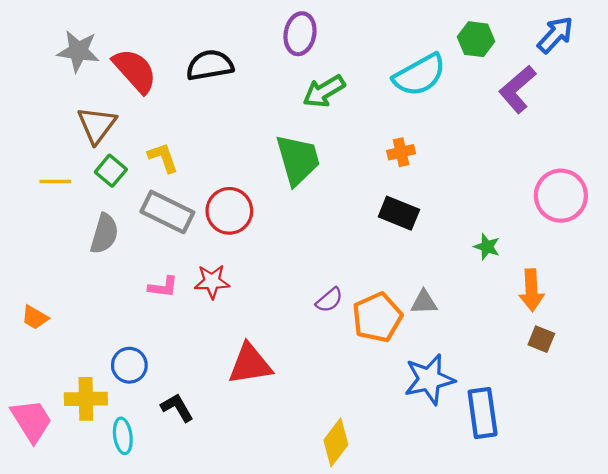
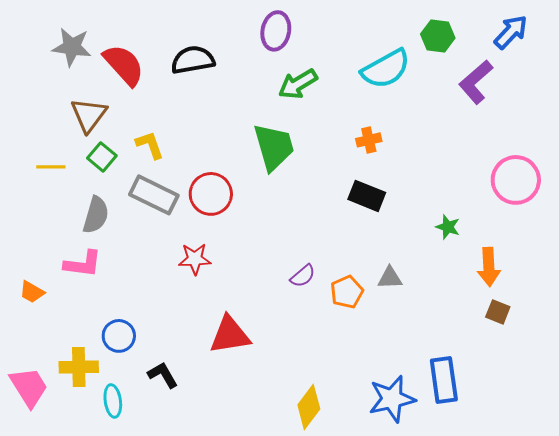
pink L-shape: (163, 287) -> (83, 264), moved, size x1.4
orange pentagon: (377, 317) -> (347, 292), size x0.7
blue star: (429, 379) -> (392, 399), moved

